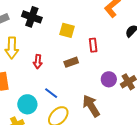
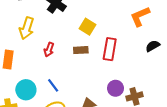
red rectangle: (93, 45) -> (110, 49), size x1.5
brown rectangle: (71, 62) -> (81, 50), moved

